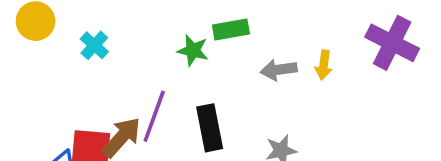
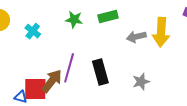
green star: (193, 50) -> (74, 20), moved
yellow arrow: (324, 65) -> (161, 32), size x1.8

